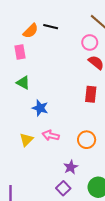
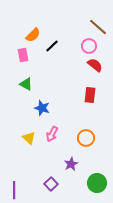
black line: (51, 27) -> (52, 46), moved, turned -56
pink arrow: (51, 135) -> (52, 134), turned -77
yellow triangle: (26, 140) -> (29, 138), turned -32
purple square: (63, 188) -> (51, 184), moved

